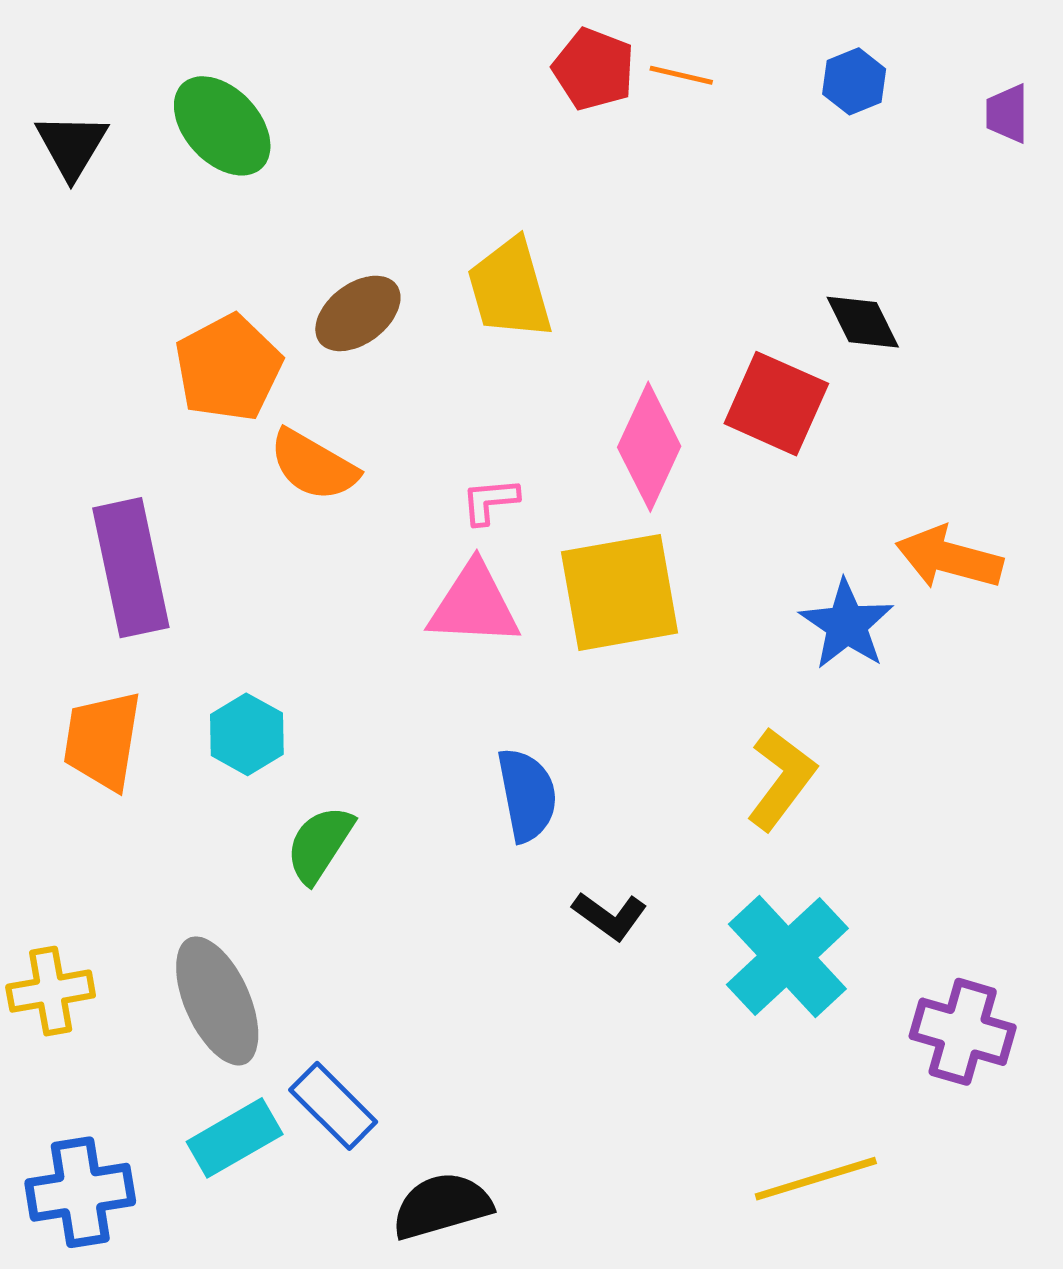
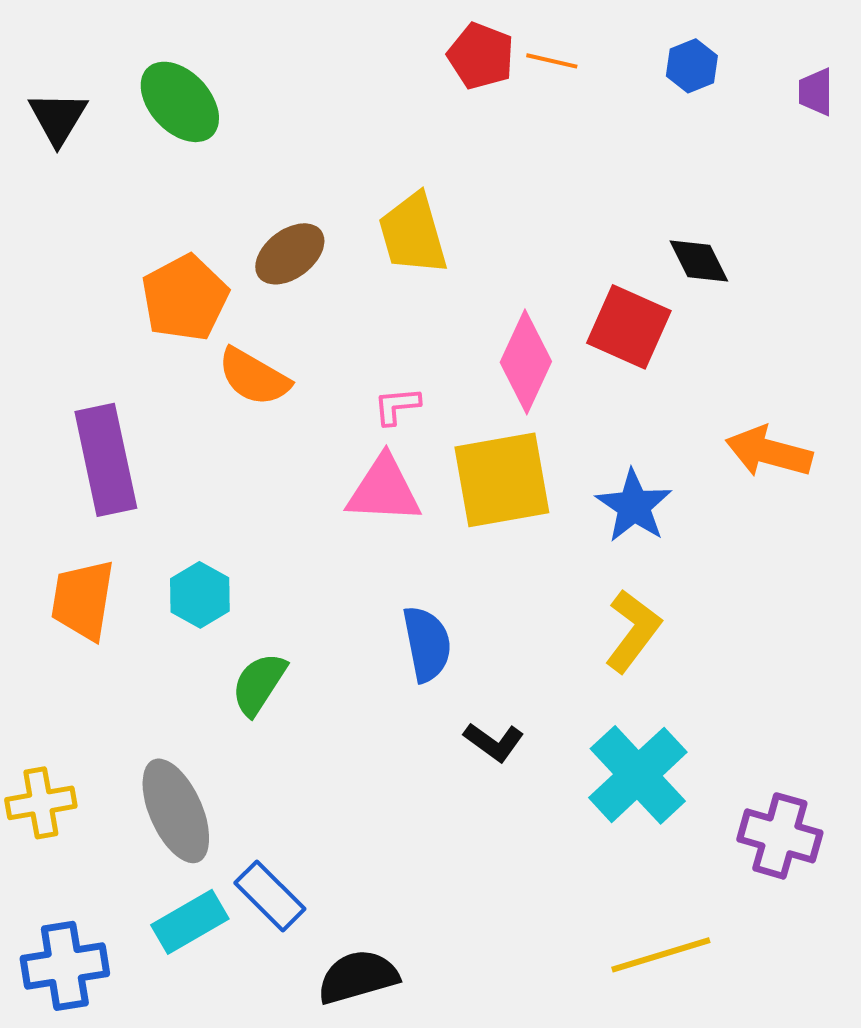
blue star: (847, 625) -> (634, 506), moved

